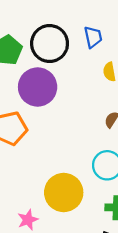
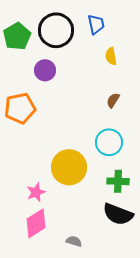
purple circle: (38, 87) -> (45, 70), size x0.6

